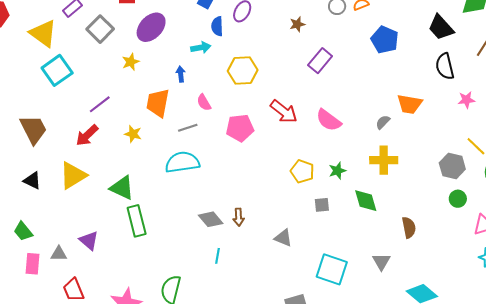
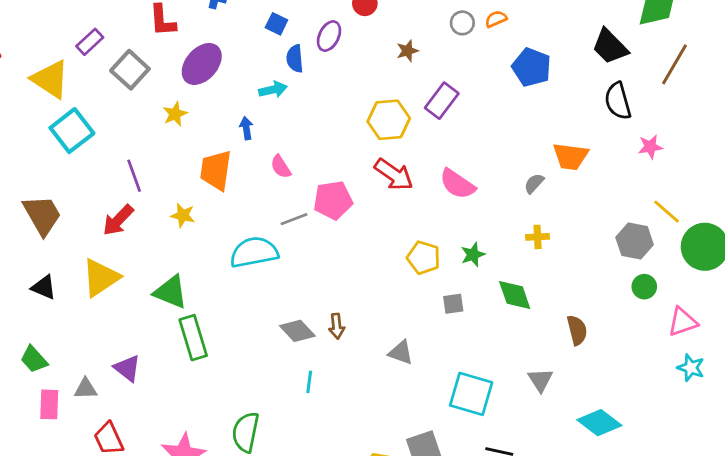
yellow hexagon: (243, 70) -> (389, 120), moved
purple line: (100, 104) -> (134, 176), turned -70
gray line: (188, 128) -> (294, 219), moved
yellow cross: (384, 160) -> (538, 237), size x0.6

